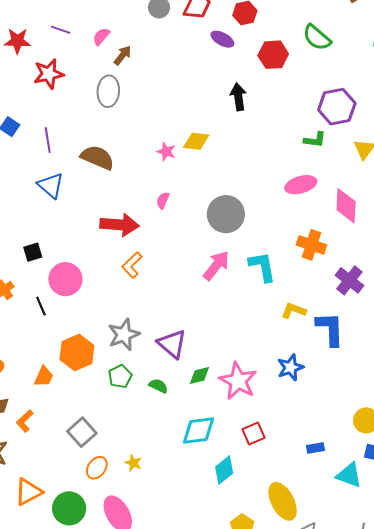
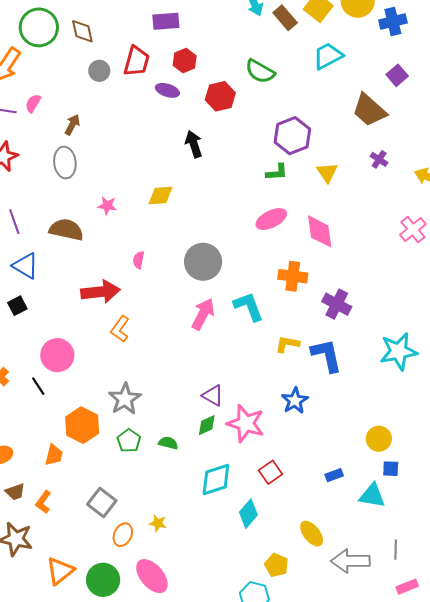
pink semicircle: (101, 36) -> (33, 103), moved
pink star: (166, 152) -> (107, 206), moved
black square: (33, 252) -> (17, 306), moved
purple triangle: (172, 344) -> (213, 395), moved, size x0.7
yellow ellipse: (283, 501) -> (312, 534), size x0.7

